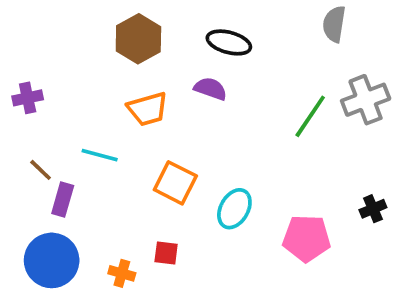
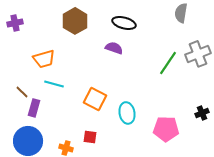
purple cross: (28, 98) -> (15, 23), moved
orange trapezoid: (148, 109) -> (44, 59), moved
cyan ellipse: (234, 209) -> (127, 113), turned -40

